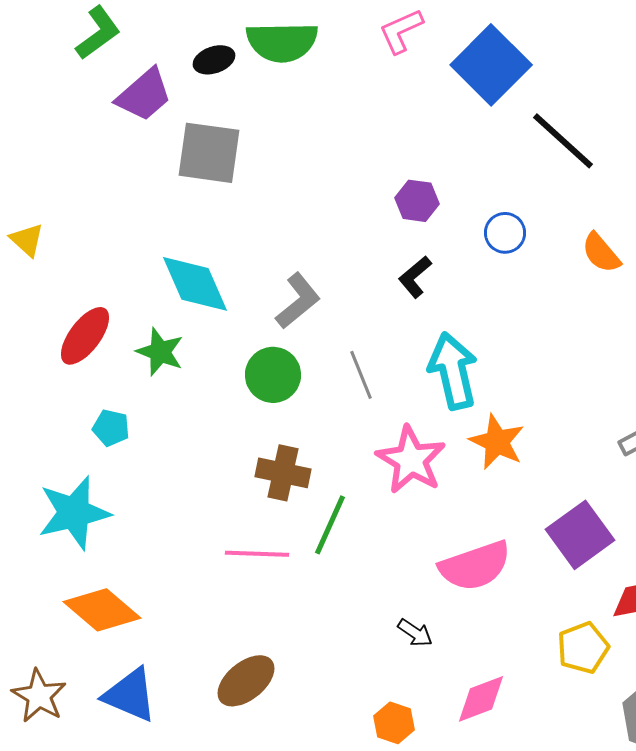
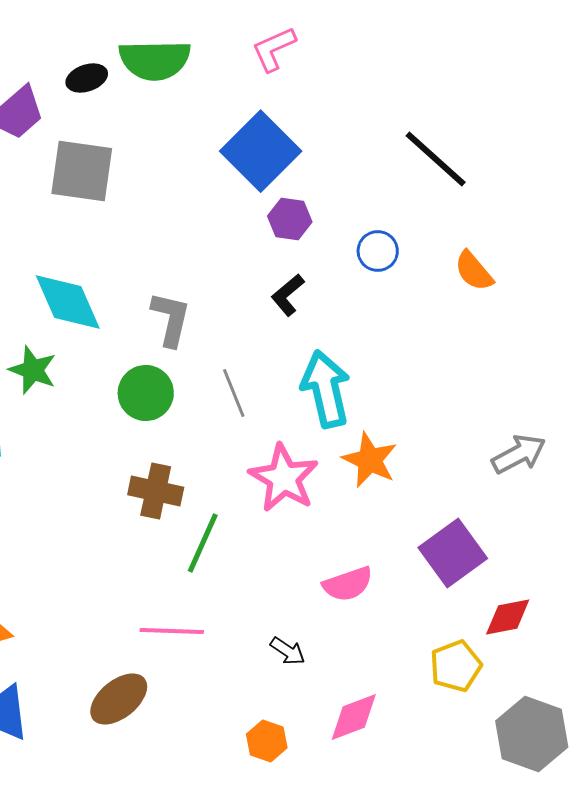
blue square: (491, 65) -> (261, 151), moved
gray L-shape: (298, 301) -> (171, 319), turned -38
pink line: (257, 554) -> (172, 631), moved
pink semicircle: (475, 566) -> (348, 584), size x0.7

